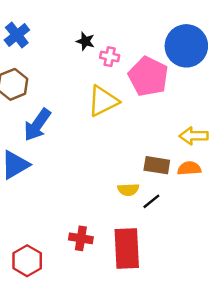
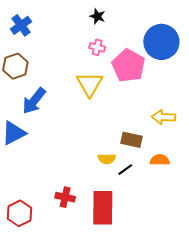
black star: (85, 41) -> (97, 16), moved
yellow triangle: (103, 101) -> (90, 84), turned -36
orange semicircle: (189, 168) -> (160, 160), moved

